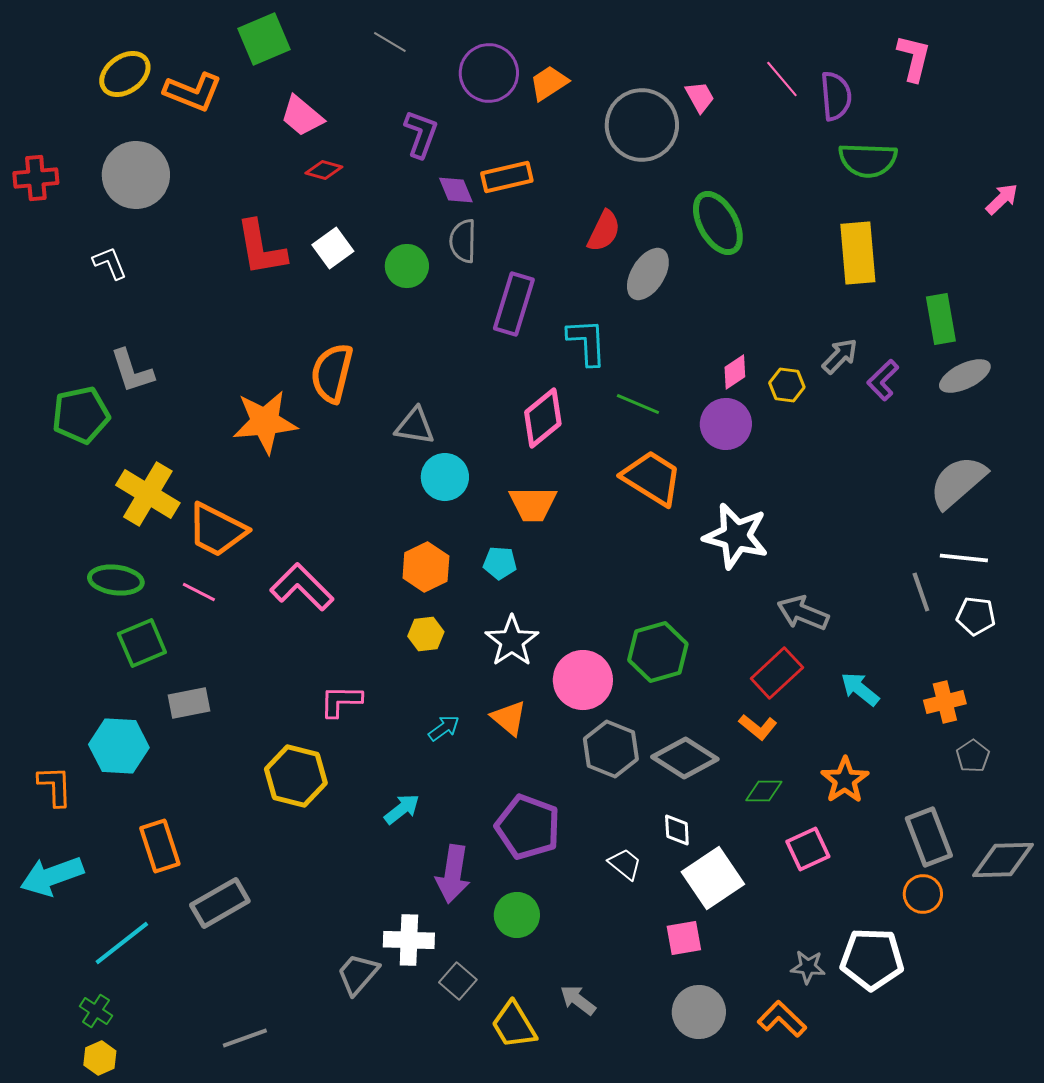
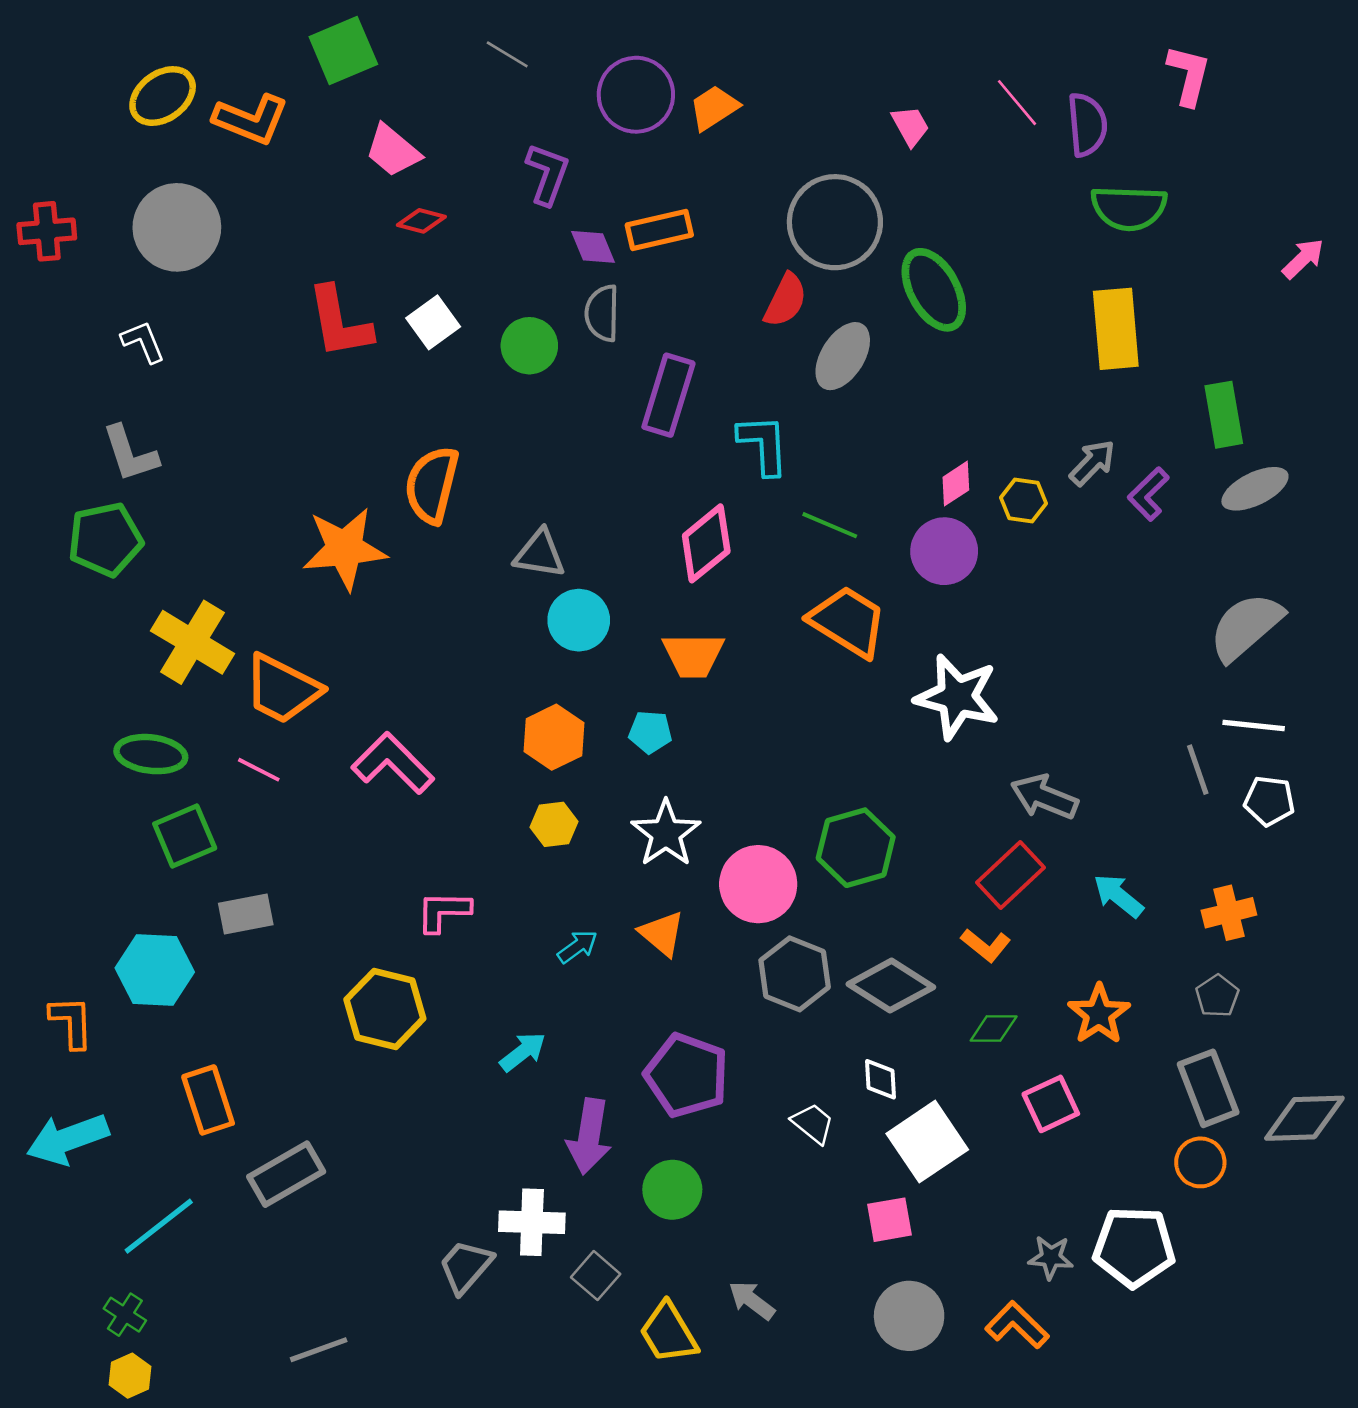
gray circle: (642, 125) -> (835, 222), moved
gray L-shape: (132, 371) -> (130, 454), moved
gray pentagon: (973, 756) -> (1217, 996), moved

